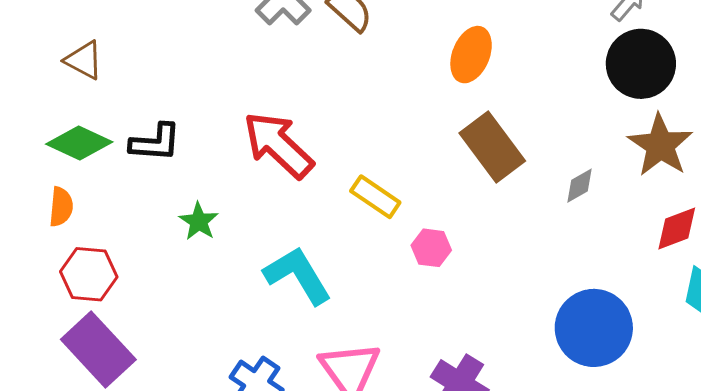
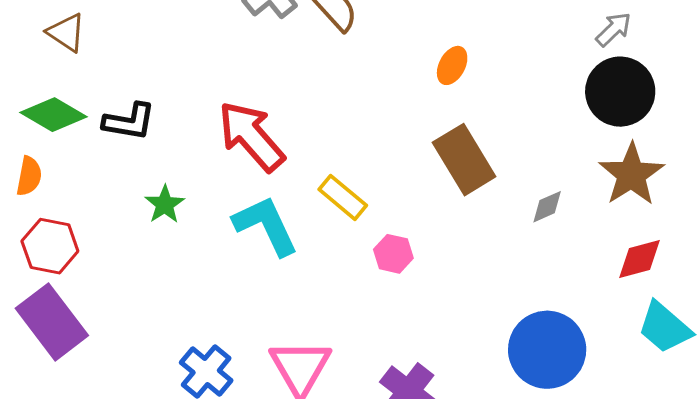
orange ellipse: (471, 55) -> (452, 65), size x0.7
cyan L-shape: (298, 275) -> (266, 226), moved

